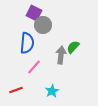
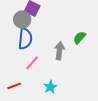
gray circle: (43, 25) -> (22, 20), moved
green semicircle: (73, 47) -> (80, 38), moved

